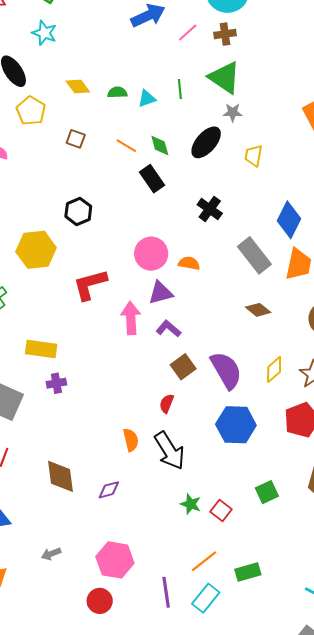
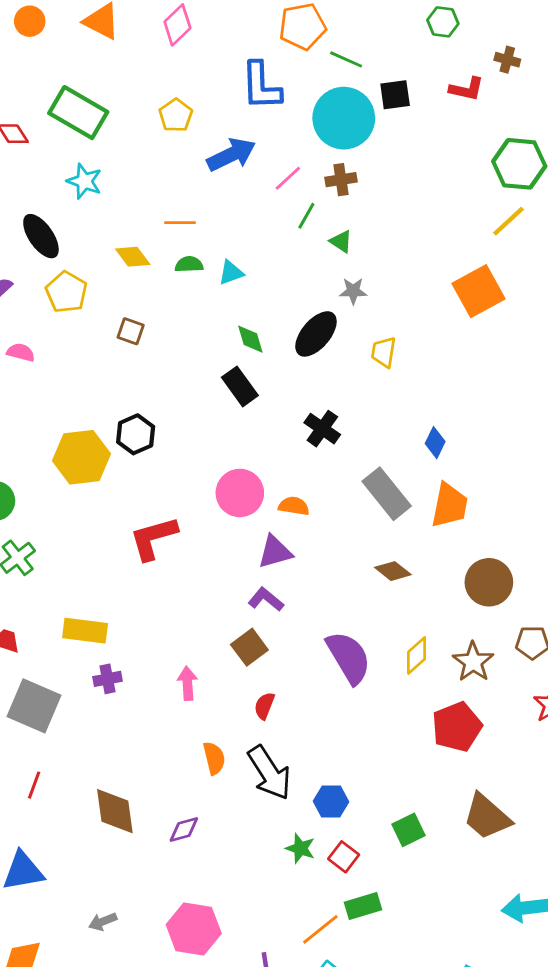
green triangle: (224, 78) -> (341, 242), size x0.5
green line: (180, 89) -> (306, 216), moved, turned 36
orange line: (126, 146) -> (180, 223), moved, turned -30
blue diamond: (289, 220) -> (435, 443), size x0.6
yellow hexagon: (36, 250) -> (81, 457), moved
purple triangle: (161, 293) -> (275, 552), moved
pink arrow: (131, 318) -> (187, 683), moved, size x0.7
brown square: (183, 367) -> (249, 647), moved
blue hexagon: (236, 425) -> (331, 801), moved, size x0.6
green rectangle: (248, 572) -> (363, 906), moved

